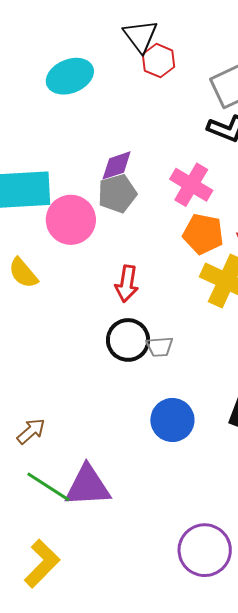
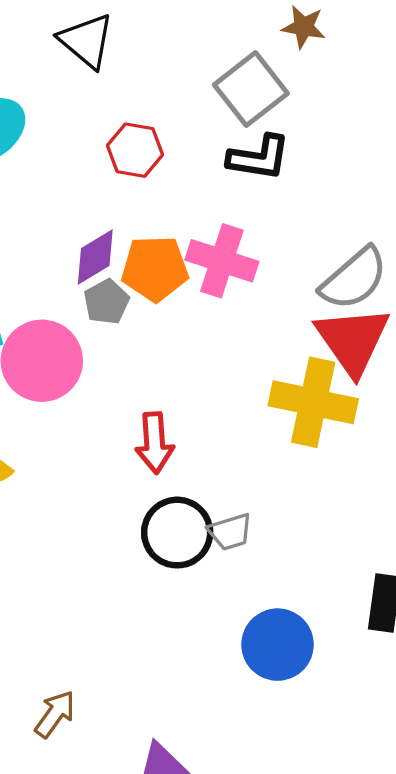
red hexagon: (158, 61) -> (135, 150), moved
gray pentagon: (117, 194) -> (107, 302), size x0.7
orange pentagon: (203, 234) -> (155, 268), moved

